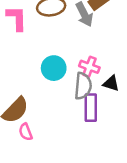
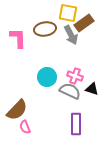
gray semicircle: (83, 86) -> (70, 91), turned -70
purple rectangle: (91, 108) -> (76, 124), moved

